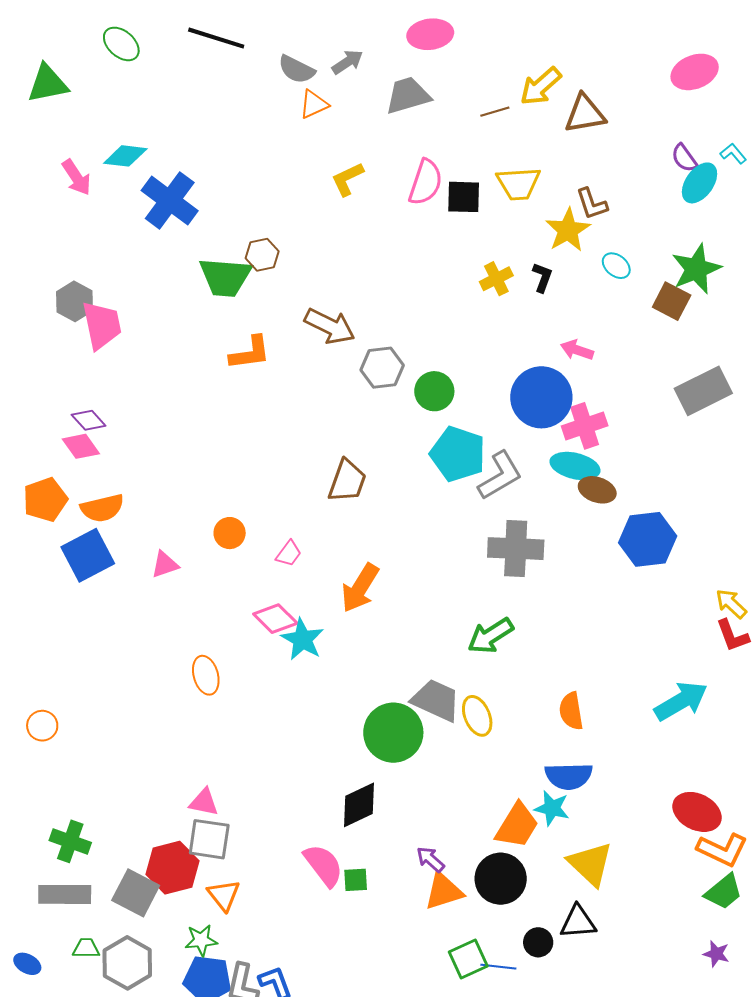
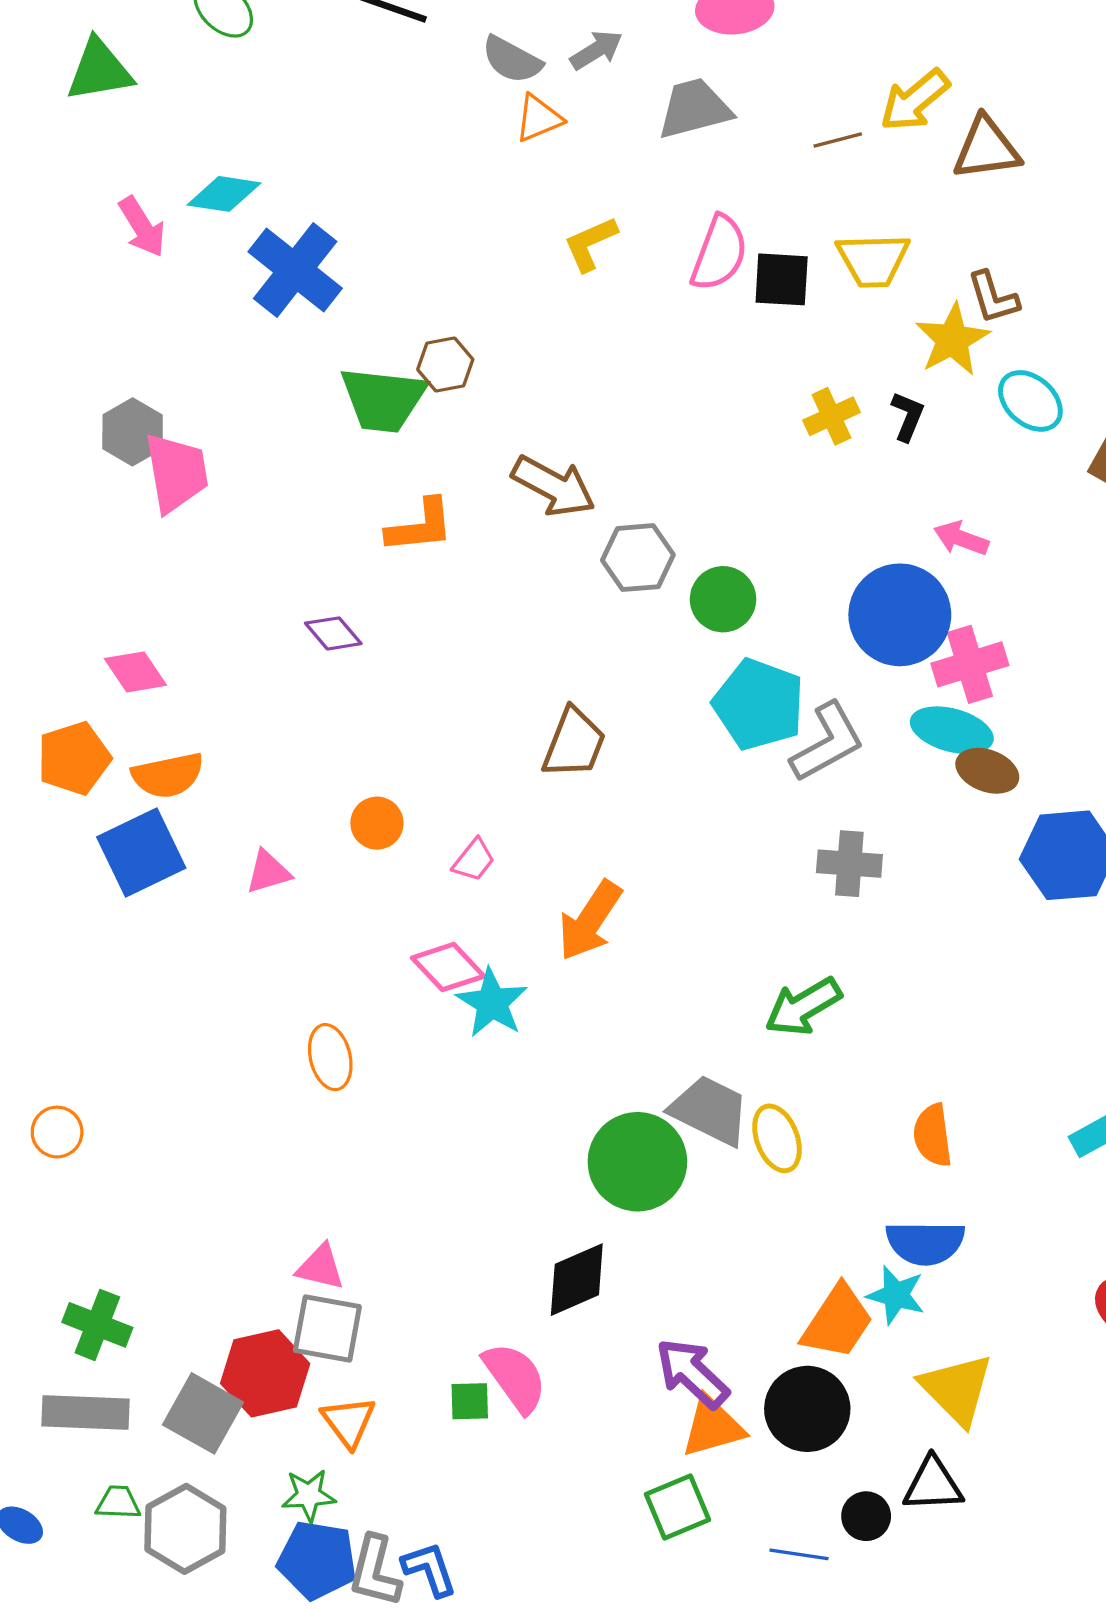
cyan ellipse: (616, 266) -> (1030, 401), size x1.4
purple diamond: (89, 420) -> (333, 633), moved
gray cross: (516, 549) -> (849, 864), size x0.7
purple arrow: (430, 859) -> (692, 1373), size x1.6
green square: (356, 880) -> (470, 1401), moved
green square: (468, 959) -> (678, 1507), moved

